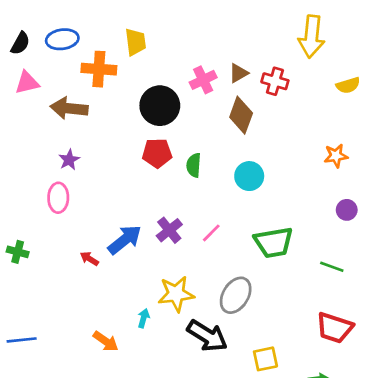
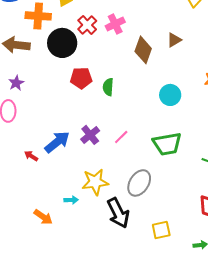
brown triangle: (238, 73) -> (174, 40), moved
red cross: (275, 81) -> (87, 25), moved, turned 30
black circle: (160, 106) -> (62, 43), moved
cyan circle: (249, 176) -> (170, 95), moved
cyan arrow: (144, 318) -> (71, 200), turned 72
black arrow: (207, 336) -> (118, 213), turned 32

